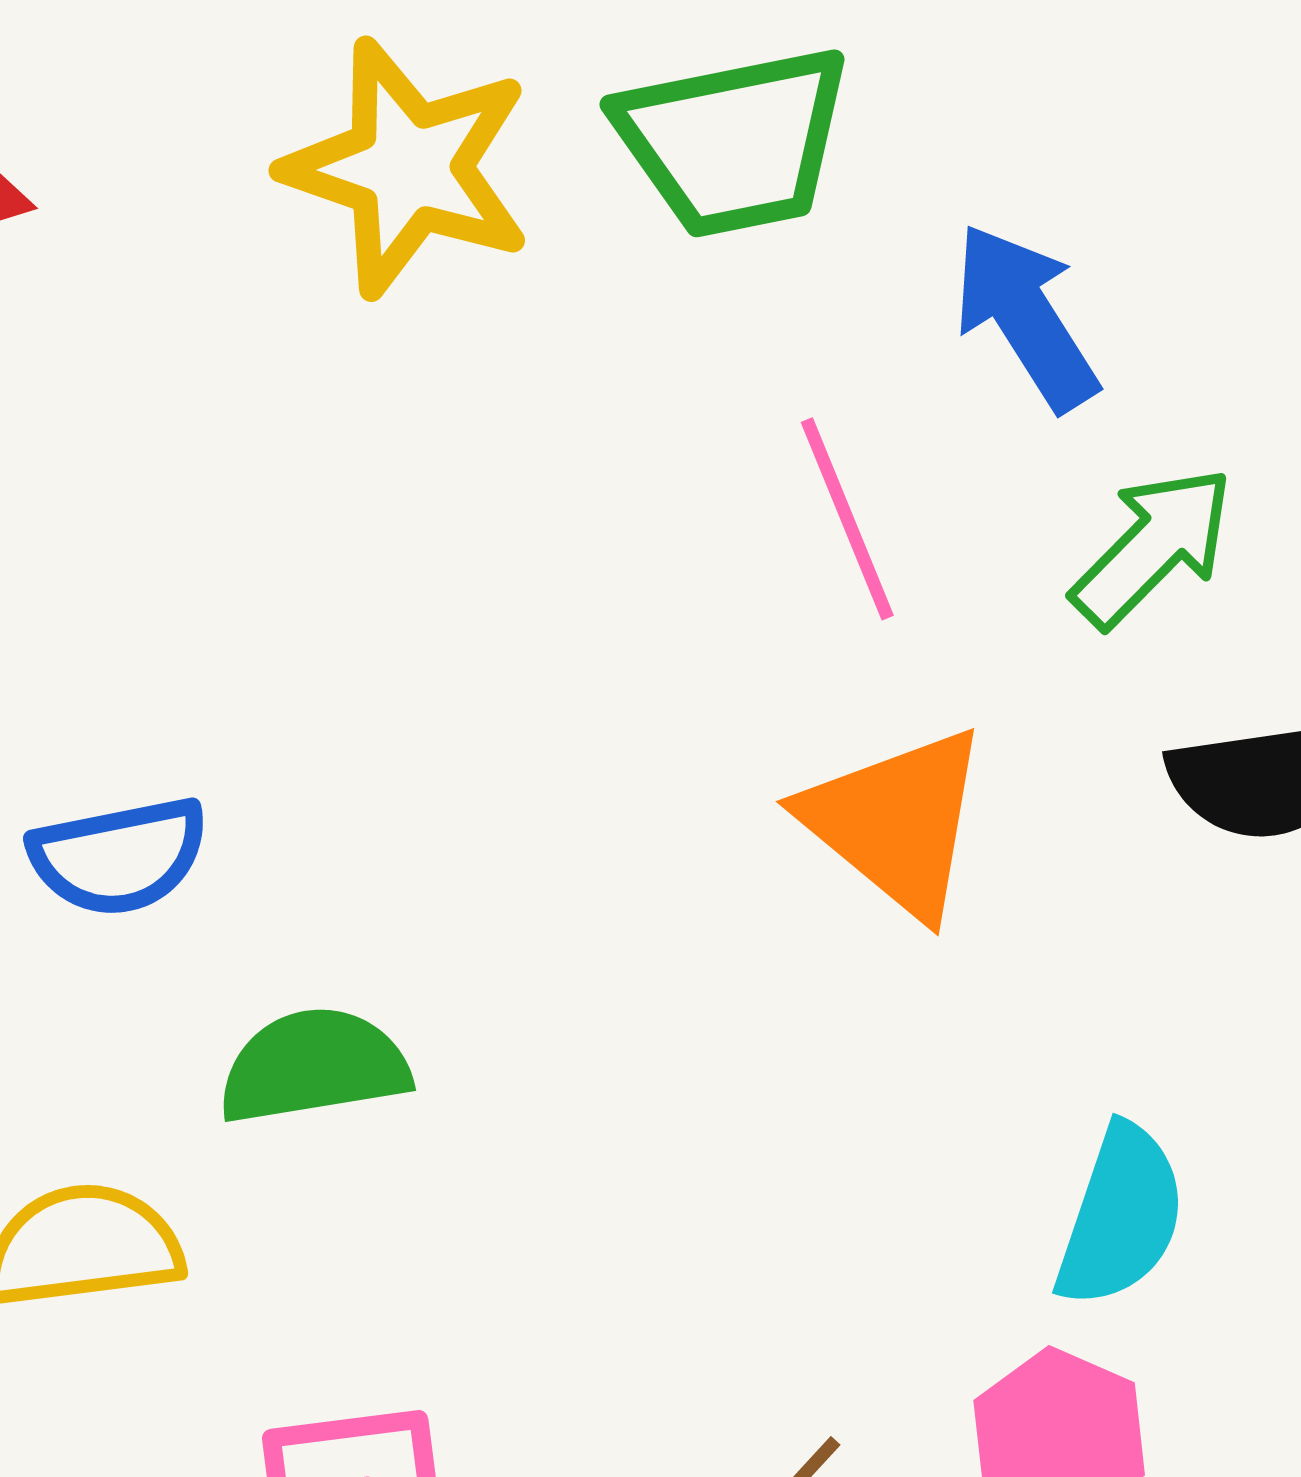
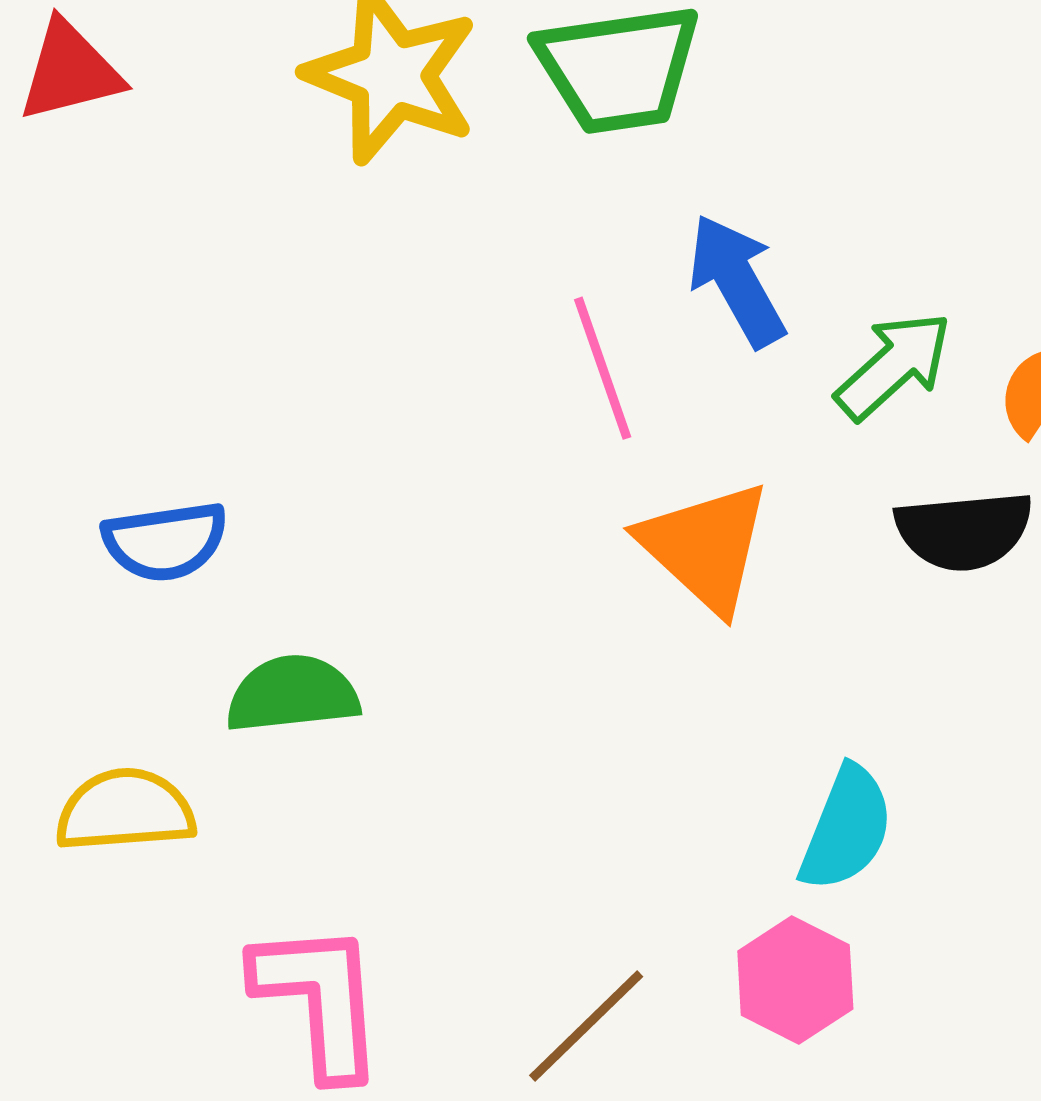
blue arrow: (1026, 317) -> (737, 281), moved
pink line: (847, 519) -> (603, 368), moved

